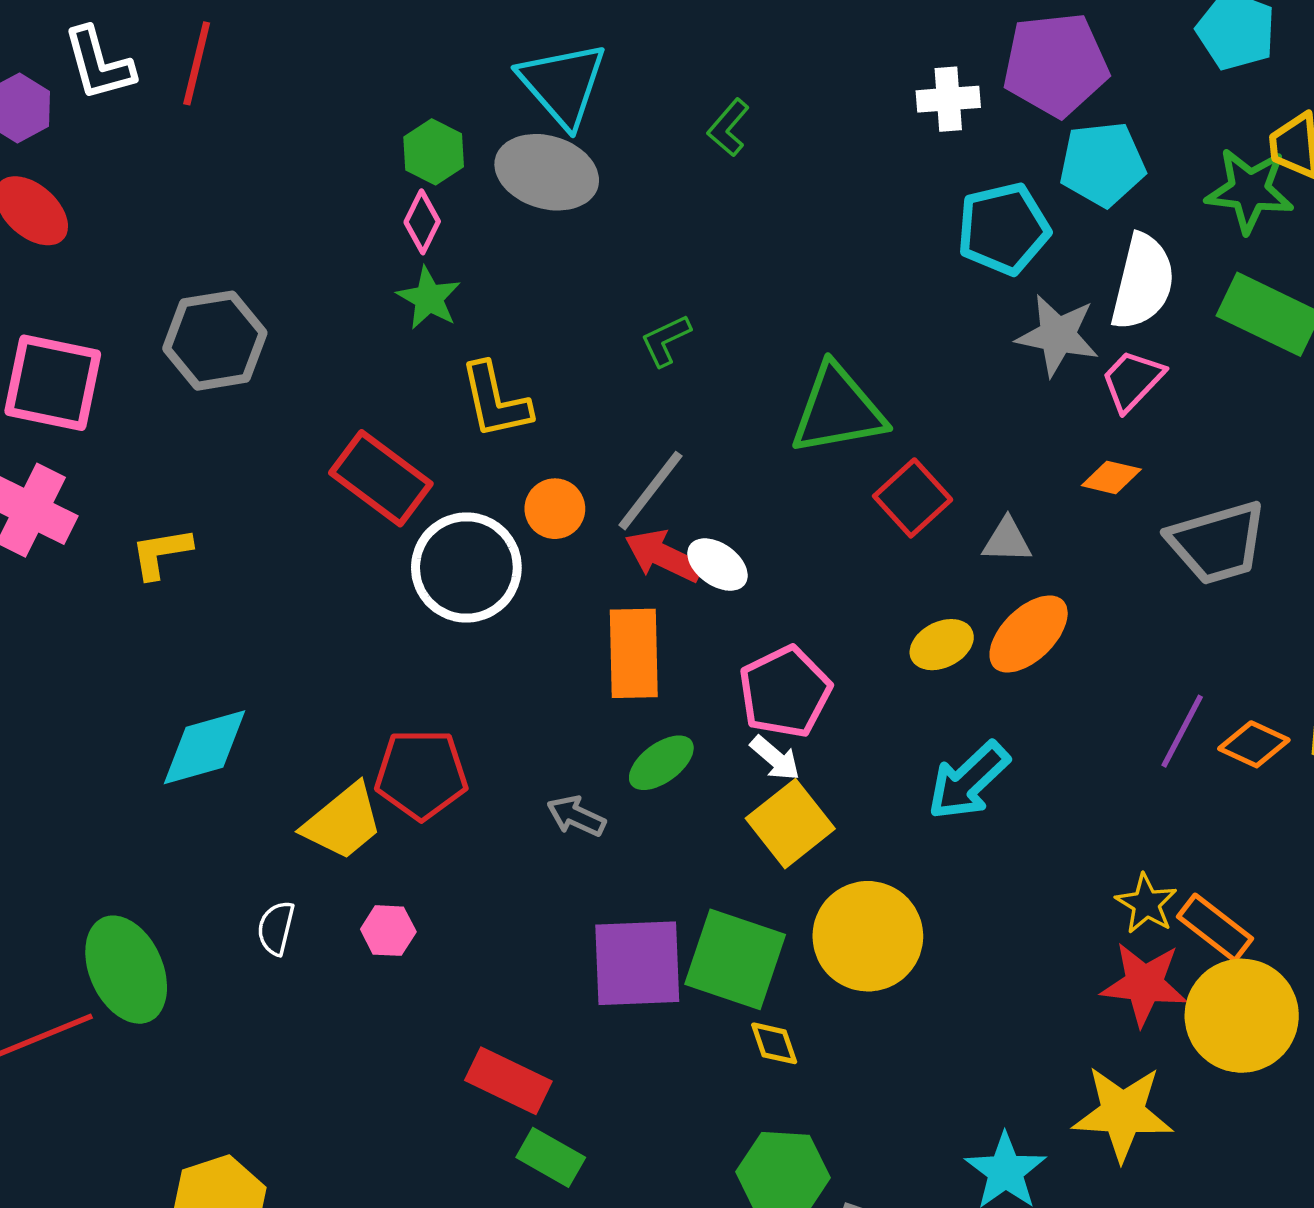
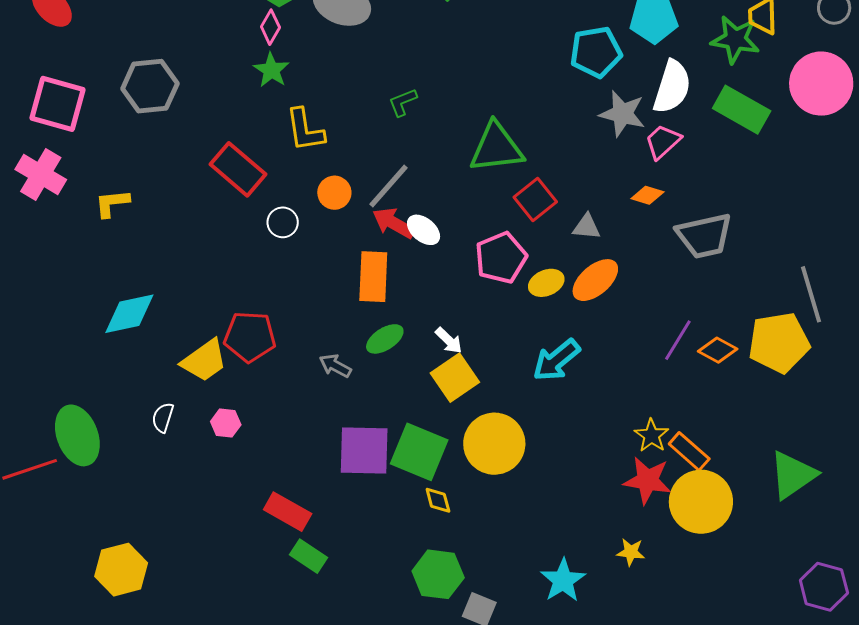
white circle: (466, 567) -> (283, 222), size x0.5
pink pentagon: (785, 692) -> (501, 258), moved
yellow star: (1123, 1113) -> (631, 552), size x0.5

